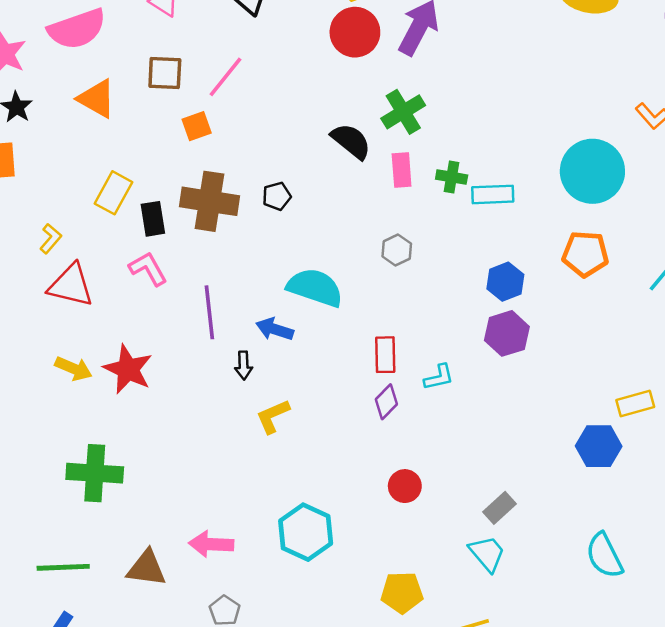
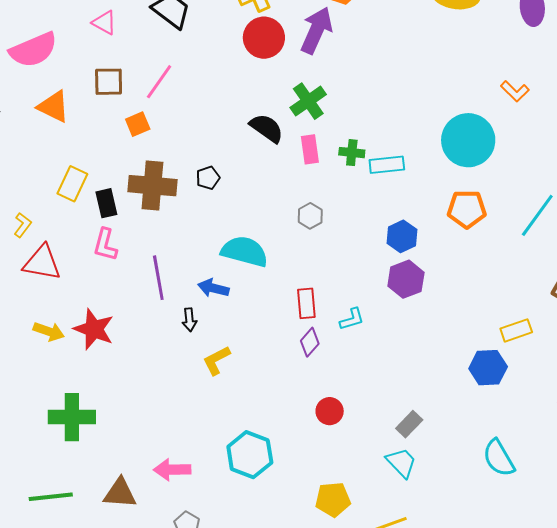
pink L-shape: (148, 269) -> (105, 245), turned -132

